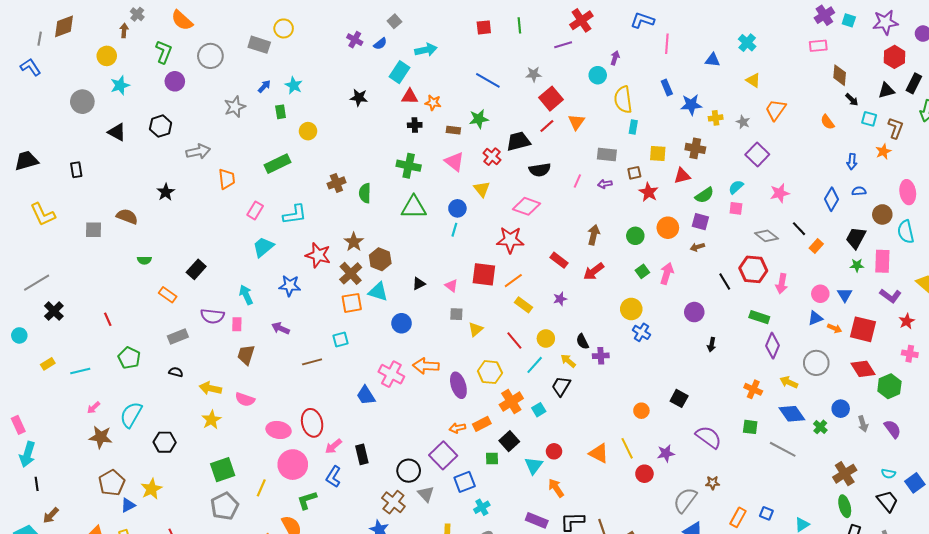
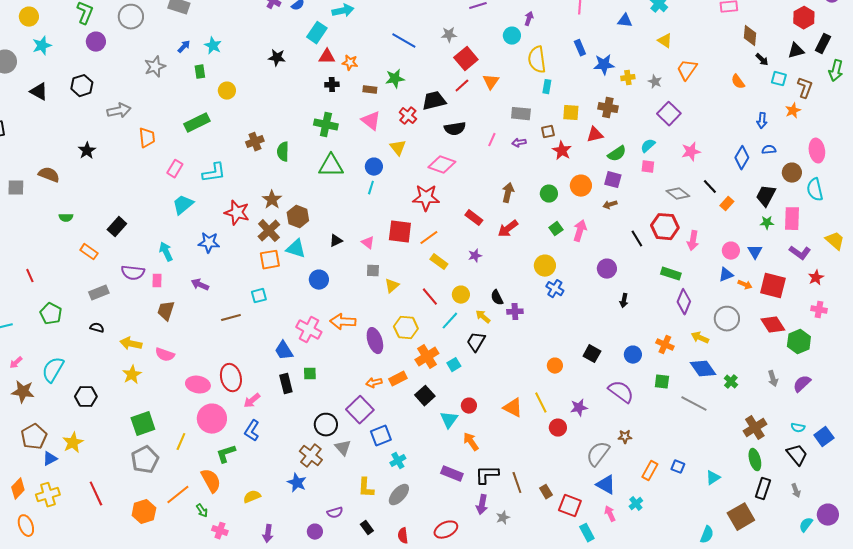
blue circle: (841, 409) -> (633, 355), moved
purple semicircle: (892, 429) -> (802, 384), turned -96
black rectangle: (362, 454) -> (286, 384), moved
green square: (492, 458) -> (310, 374), moved

